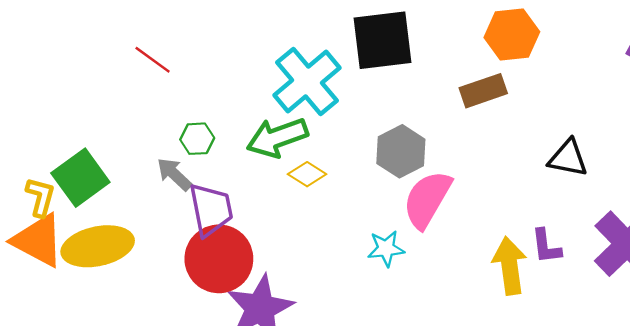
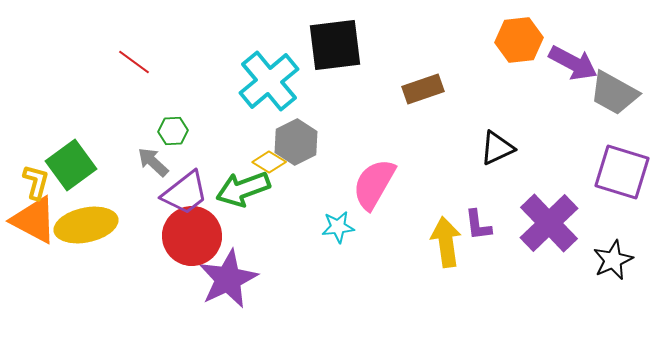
orange hexagon: (512, 35) -> (519, 40), moved
green arrow: (277, 138) -> (243, 189), moved
gray hexagon: (401, 151) -> (296, 142), moved
black triangle: (568, 158) -> (497, 148), turned -36
purple trapezoid: (211, 210) -> (185, 193), turned 63

